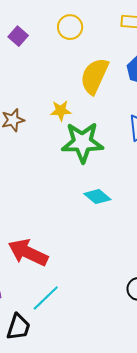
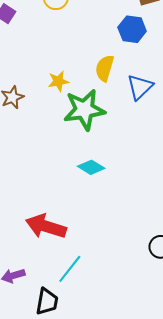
yellow semicircle: (94, 76) -> (105, 68), moved, size x0.7
cyan diamond: (97, 197) -> (91, 167), moved

